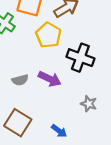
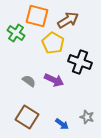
gray semicircle: (20, 80) -> (29, 81), turned -128
gray star: (89, 104) -> (87, 117), moved

